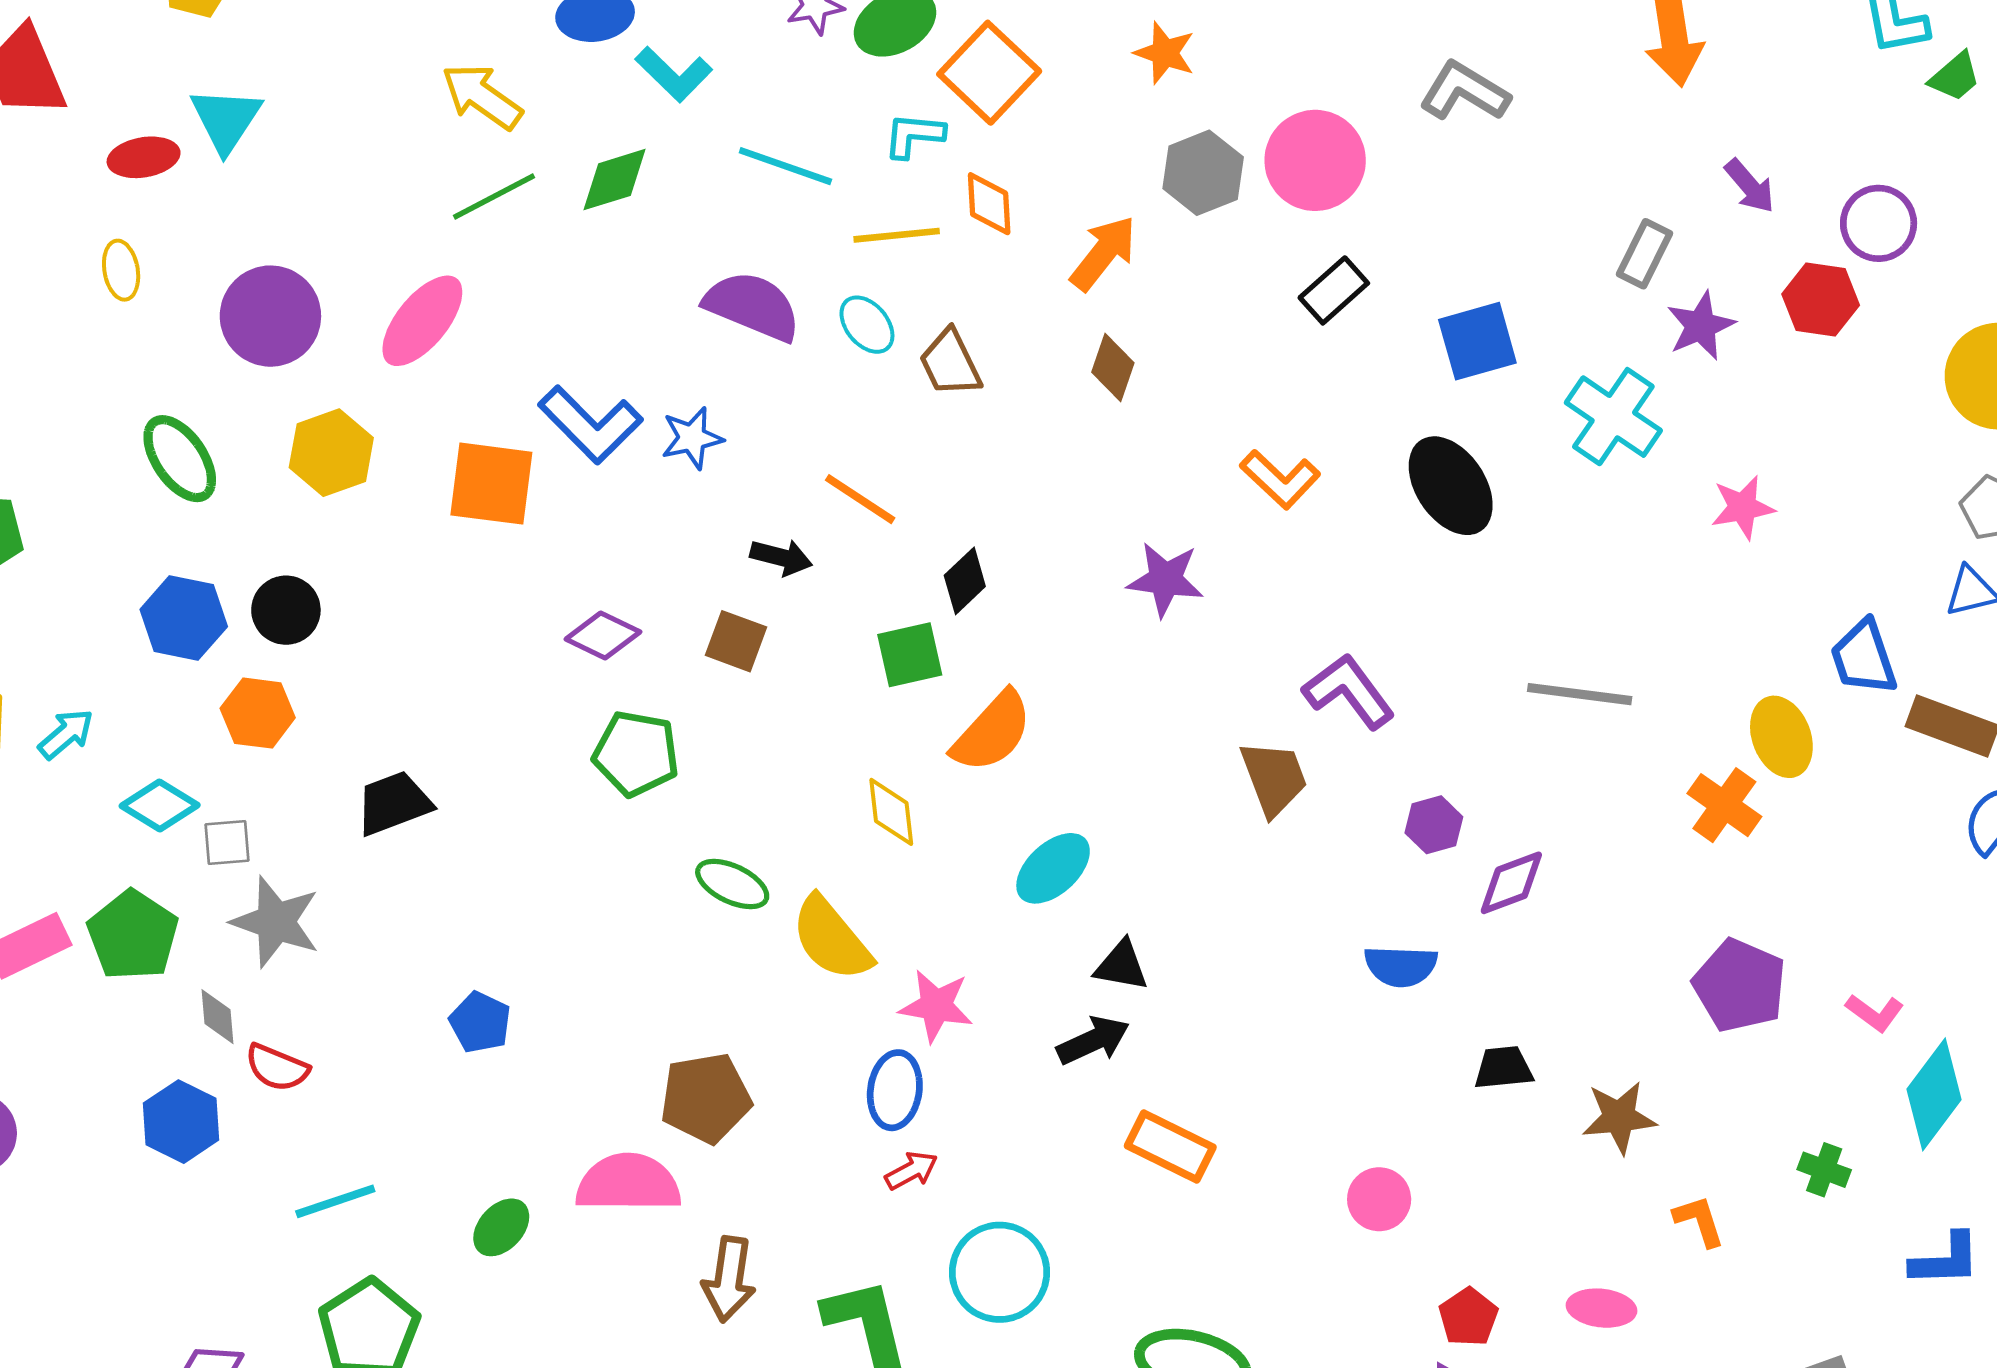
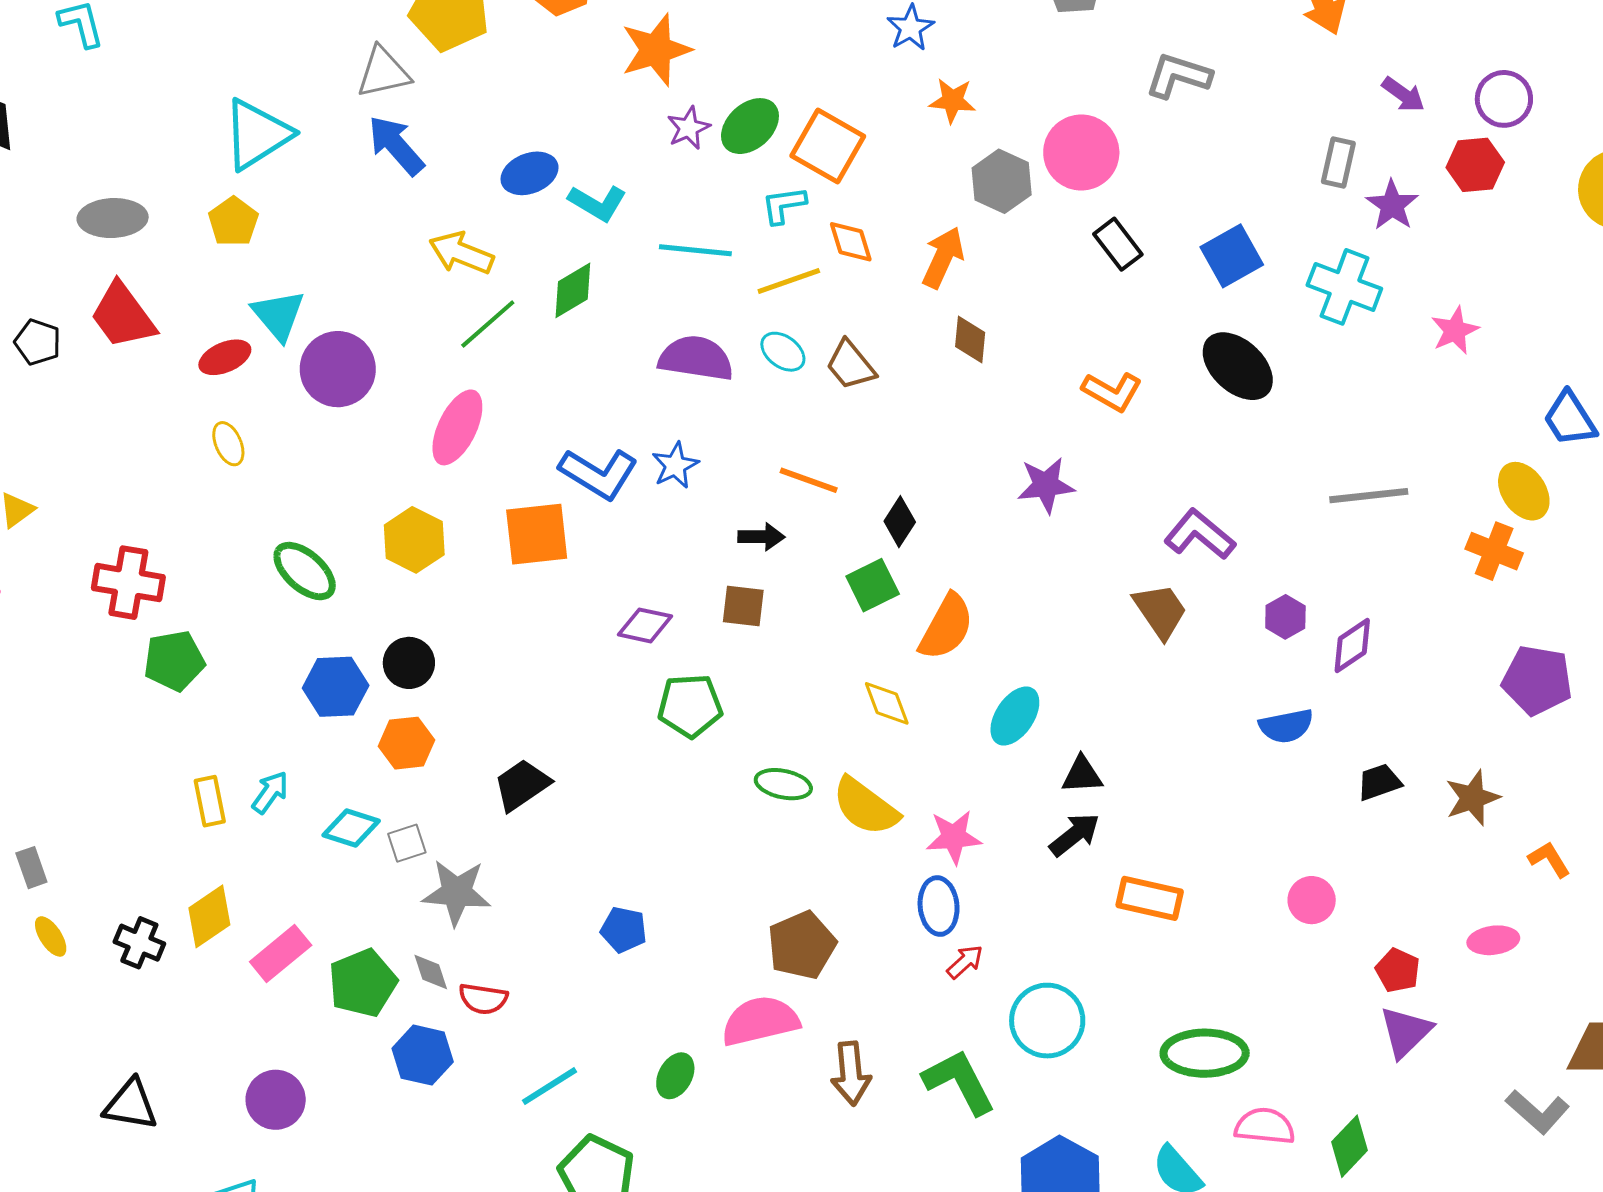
black rectangle: (1334, 290) -> (1118, 244), turned -72
purple circle: (270, 316) -> (338, 369), moved
green pentagon: (133, 935) -> (363, 983), moved, turned 30

